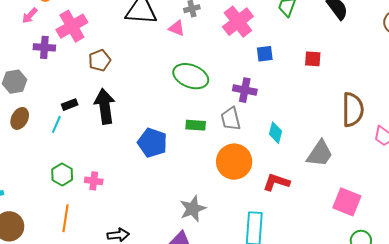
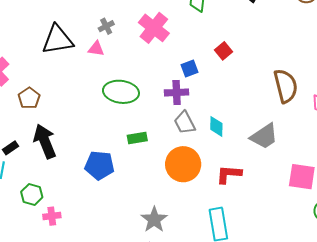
blue square: (265, 54) -> (190, 69), moved
red square: (313, 59) -> (223, 51), moved, turned -30
gray trapezoid: (231, 119) -> (185, 123), moved
gray trapezoid: (320, 154) -> (264, 136), turned 36
green hexagon: (62, 174) -> (32, 195), moved

